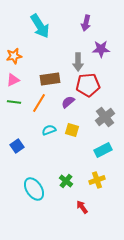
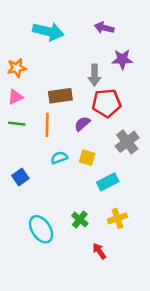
purple arrow: (86, 23) -> (104, 28), turned 91
cyan arrow: (40, 26) -> (48, 31), turned -45
orange line: (39, 103) -> (47, 125), turned -30
cyan rectangle: (103, 150) -> (108, 182), moved

